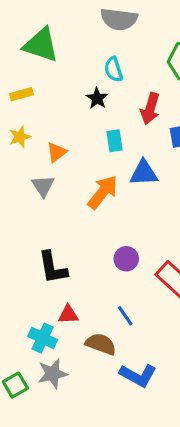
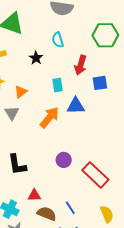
black star: (97, 98) -> (36, 58), moved
red triangle: (68, 315) -> (34, 195), moved
blue line: (125, 316) -> (70, 208), moved

